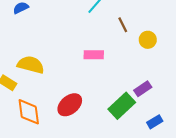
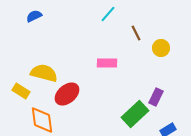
purple rectangle: (143, 89) -> (156, 97), turned -30
red ellipse: (70, 105) -> (67, 94), moved

